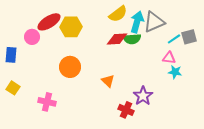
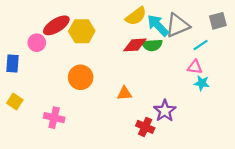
cyan arrow: (137, 22) -> (158, 25), turned -60
gray square: (189, 37) -> (218, 21), moved
orange triangle: (108, 81) -> (124, 93), turned -48

